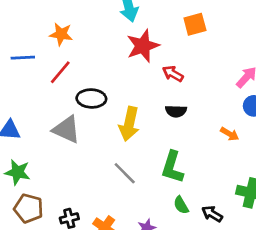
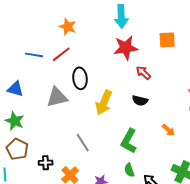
blue line: (23, 58) -> (34, 55), moved
black ellipse: (91, 98) -> (80, 78), turned 70
gray triangle: (66, 129) -> (57, 97), turned -50
orange arrow: (230, 134) -> (168, 130), moved
gray line: (125, 173) -> (83, 143), moved

